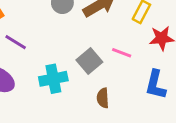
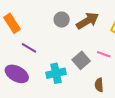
brown semicircle: (103, 98) -> (99, 85), moved

